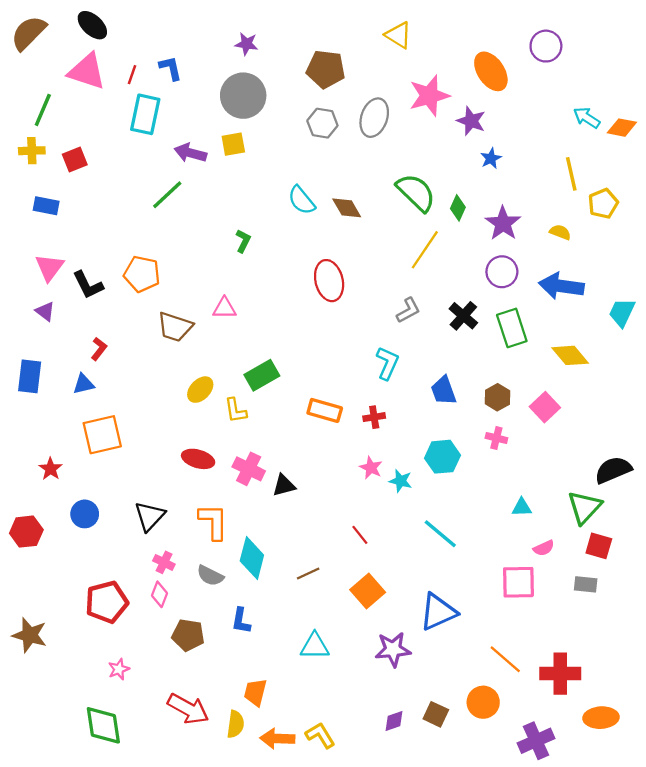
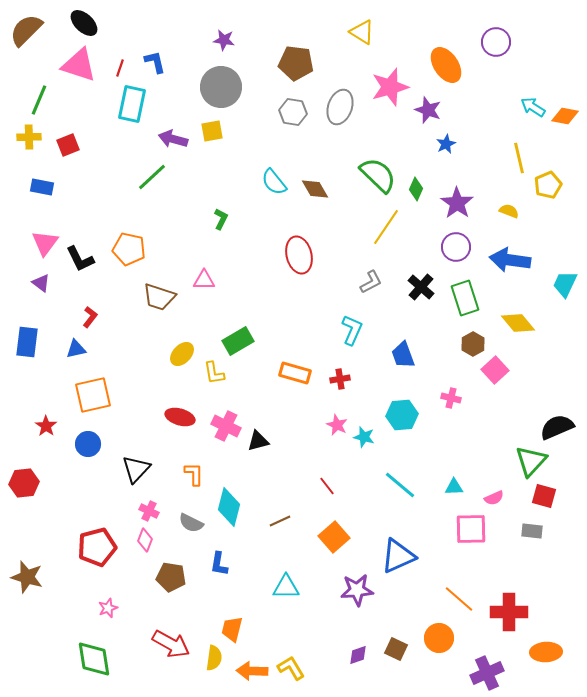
brown hexagon: (497, 397) -> (473, 344), moved
cyan triangle: (522, 507) -> (454, 487), moved
blue circle: (85, 514) -> (88, 444), moved
orange L-shape: (213, 522) -> (194, 474), size x0.7

